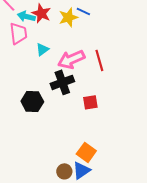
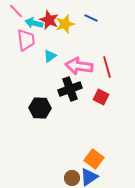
yellow star: (68, 17) -> (65, 24), moved
pink arrow: (71, 59) -> (79, 66), turned 32
red square: (90, 102) -> (101, 97), moved, turned 35

